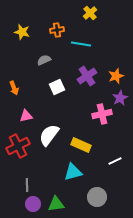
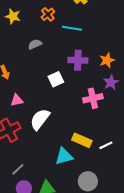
orange cross: (57, 30) -> (48, 14), turned -32
purple cross: (87, 76) -> (78, 60), turned 36
white square: (57, 87) -> (56, 79), moved
yellow rectangle: (81, 145) -> (82, 140), moved
gray line: (27, 185) -> (18, 169), turned 48

